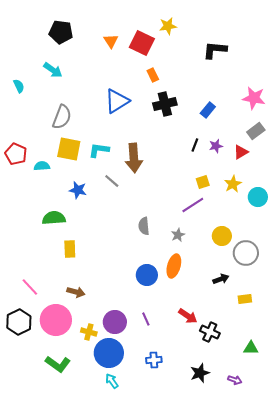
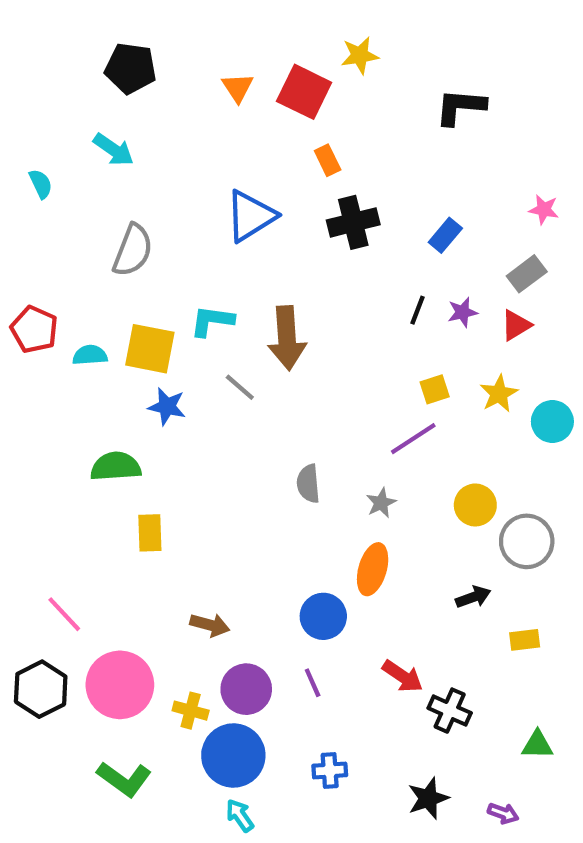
pink star: (254, 98) -> (544, 210), size x0.6
gray rectangle: (256, 131) -> (527, 274), moved
yellow square: (69, 149) -> (150, 349), moved
blue circle: (147, 275) -> (323, 616), moved
brown arrow: (76, 292) -> (210, 625), moved

